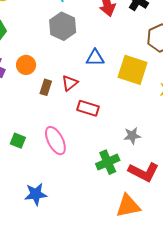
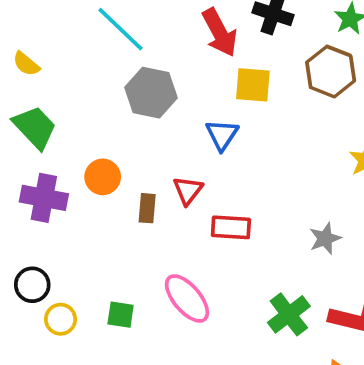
blue triangle: (95, 58) -> (222, 135), turned -42
yellow square: (133, 70) -> (253, 85), moved, size x0.7
gray star: (132, 136) -> (325, 238), moved

